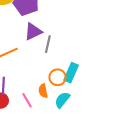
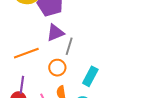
orange circle: (58, 77) -> (57, 68), moved

